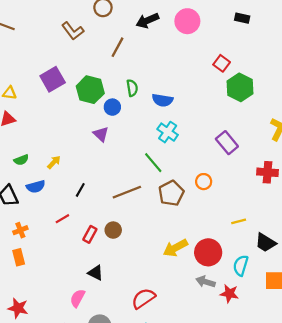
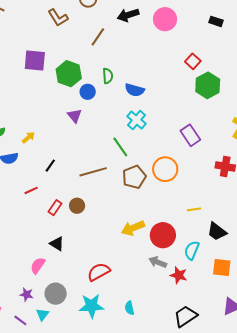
purple square: (53, 79) -> (35, 61), turned 30
orange circle: (204, 182) -> (165, 169), size x1.6

